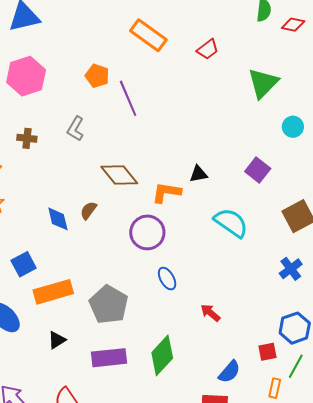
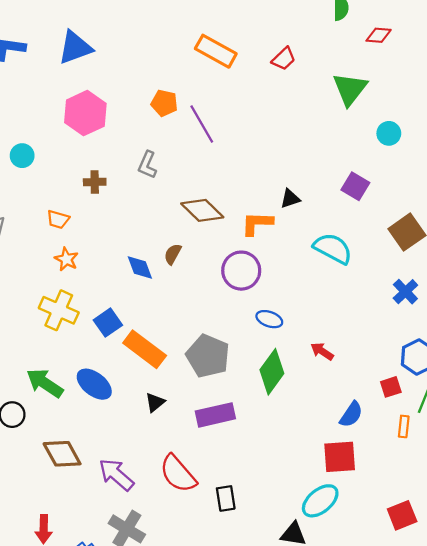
red diamond: (293, 25) -> (379, 35), moved
blue ellipse: (167, 279) -> (269, 319), turned -35
orange rectangle: (53, 292) -> (145, 349), turned 60
green diamond: (162, 355) -> (272, 372), moved

